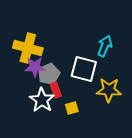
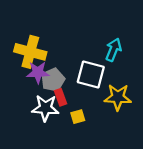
white star: (42, 100) -> (45, 108), turned -30

